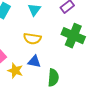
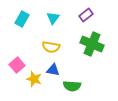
green semicircle: (53, 78) -> (72, 86), turned 90

